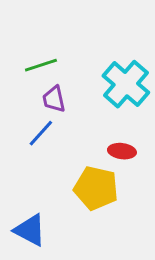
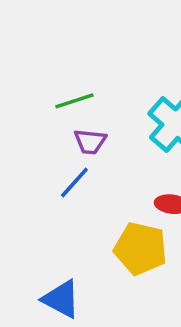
purple trapezoid: (54, 99) -> (90, 142), turned -72

